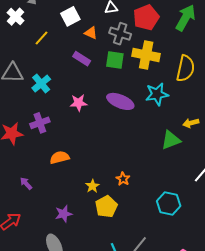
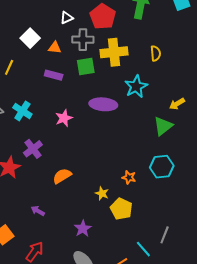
yellow semicircle: (185, 68) -> (156, 53), size x0.6
cyan hexagon: (169, 203) -> (162, 167), moved

